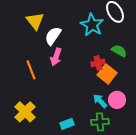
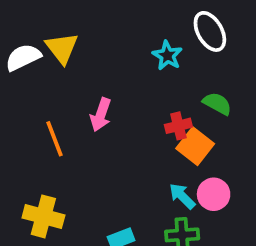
cyan star: (92, 25) -> (167, 55), size x0.7
white semicircle: (53, 36) -> (23, 57), moved, turned 30
yellow cross: (25, 112) -> (43, 216), turned -30

